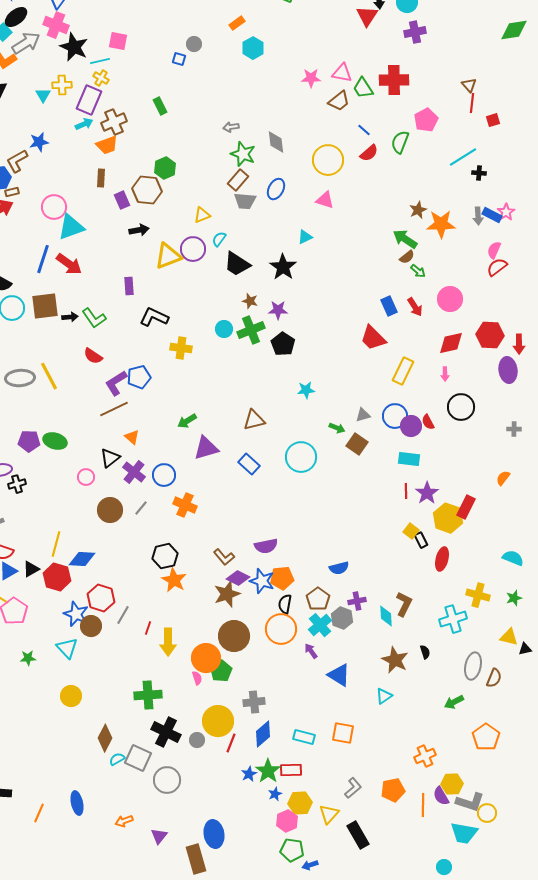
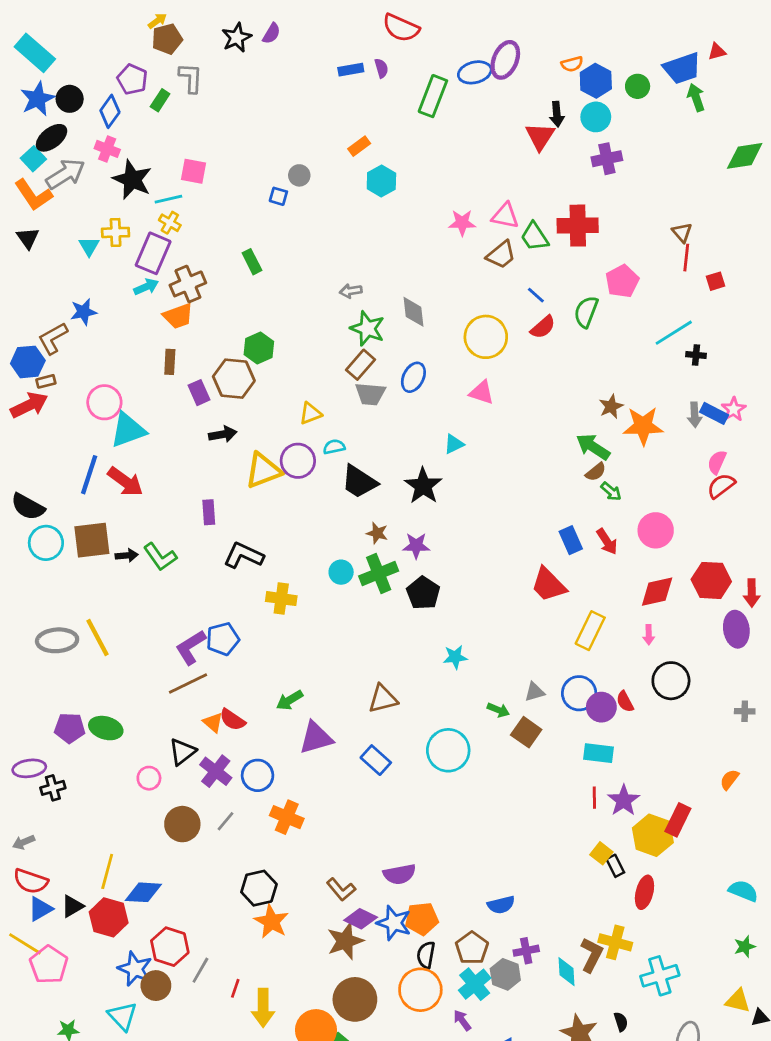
pink cross: (56, 25) -> (107, 149), size x0.7
cyan semicircle: (219, 239) -> (334, 447), turned 42
red semicircle: (93, 356) -> (232, 720), moved
yellow cross: (478, 595) -> (615, 942), moved

